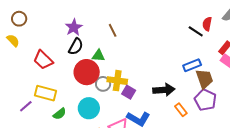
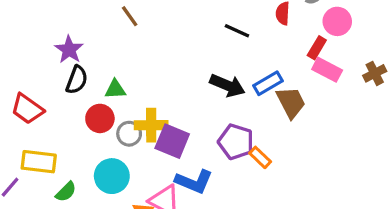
brown line: (113, 30) -> (130, 16), moved
black line: (196, 31) -> (237, 31), moved
red circle: (87, 72) -> (100, 118), size x0.7
black arrow: (164, 90) -> (227, 85), moved, turned 35
purple square: (129, 92) -> (172, 141), size x1.5
purple pentagon: (205, 100) -> (236, 142), moved

